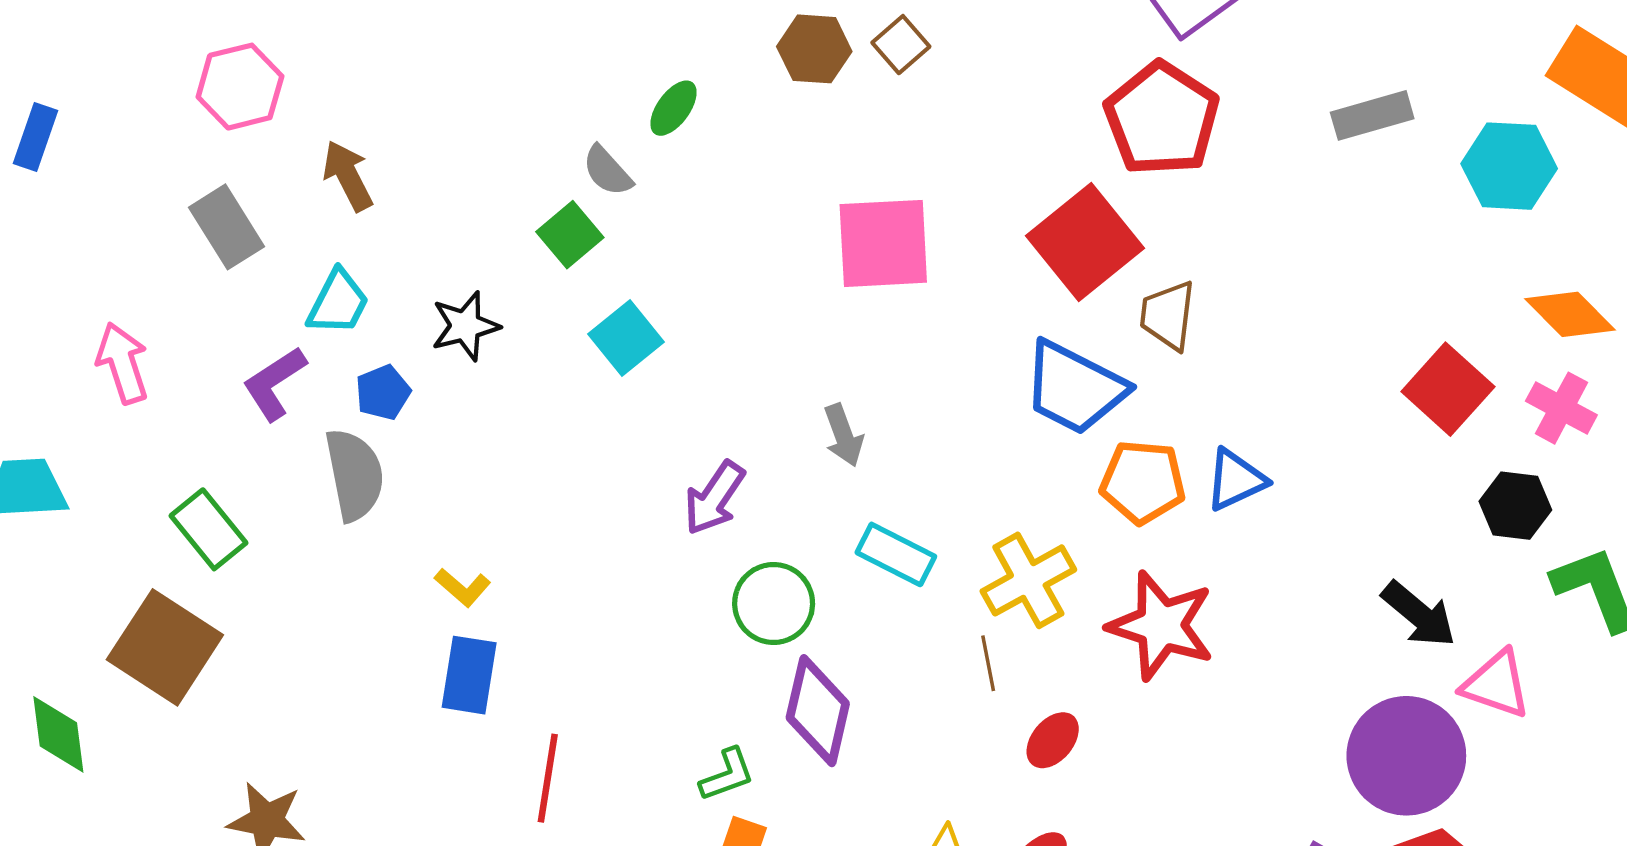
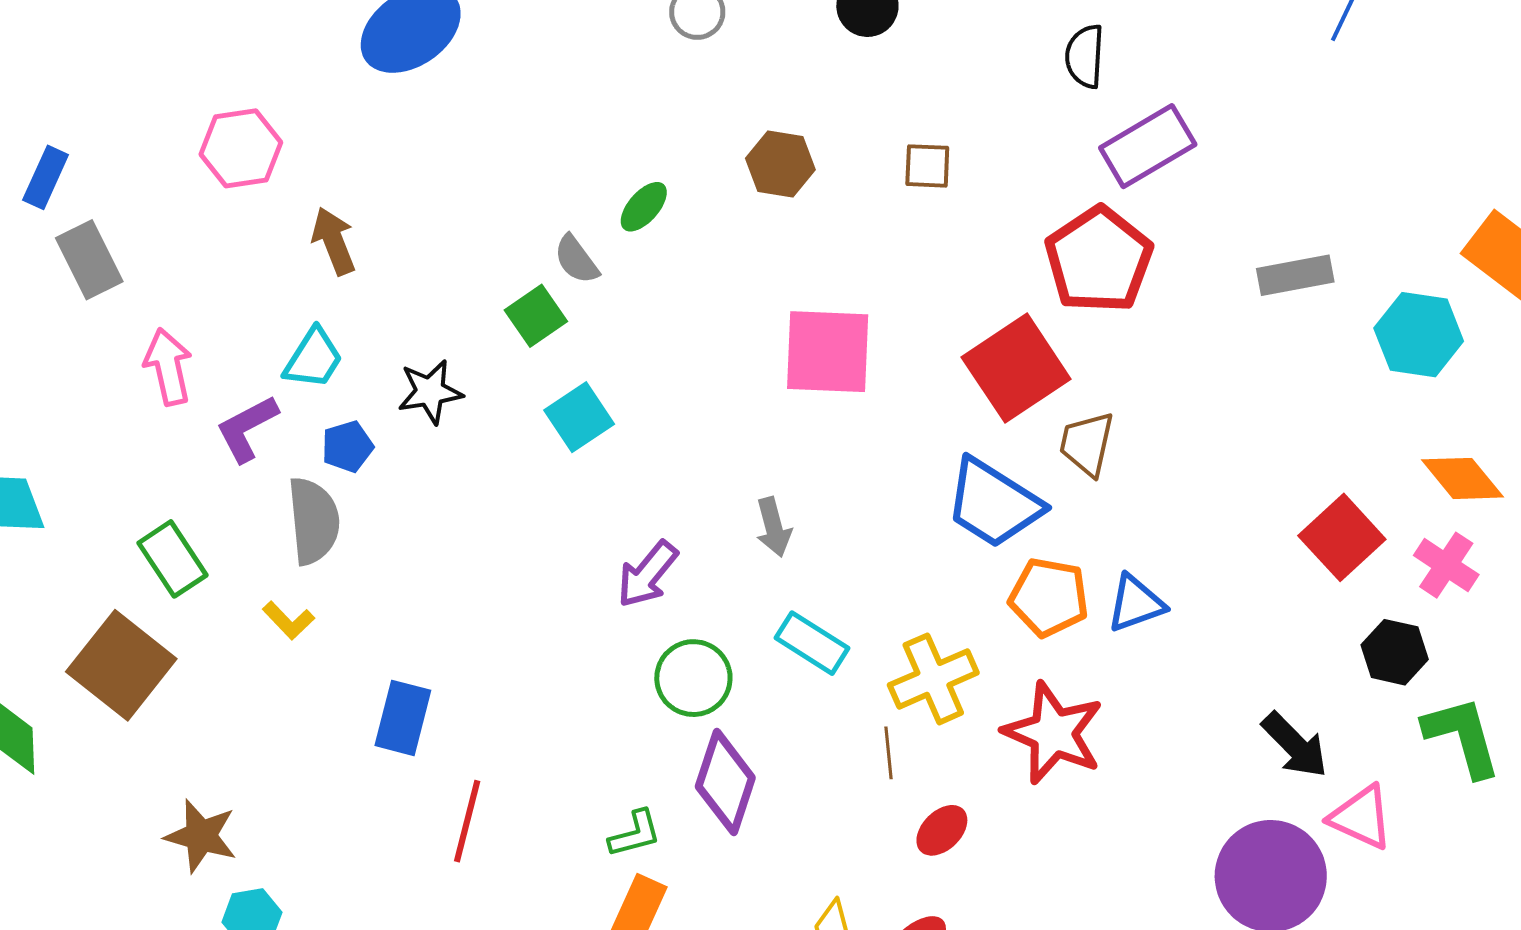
brown square: (901, 45) -> (927, 166), moved, turned 38
gray rectangle: (227, 227) -> (89, 260), moved
pink arrow: (123, 363) -> (168, 367), moved
yellow L-shape: (463, 587) -> (288, 620), moved

